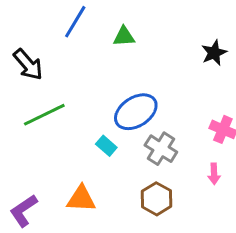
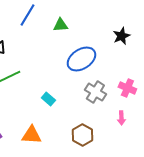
blue ellipse: (136, 112) -> (81, 59), moved
gray cross: (161, 149) -> (95, 92), moved

